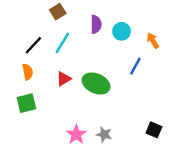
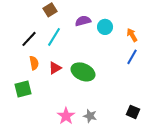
purple semicircle: (96, 24) -> (83, 21), turned -105
blue line: (135, 66) -> (132, 57), moved
orange semicircle: (28, 72) -> (34, 63), moved

